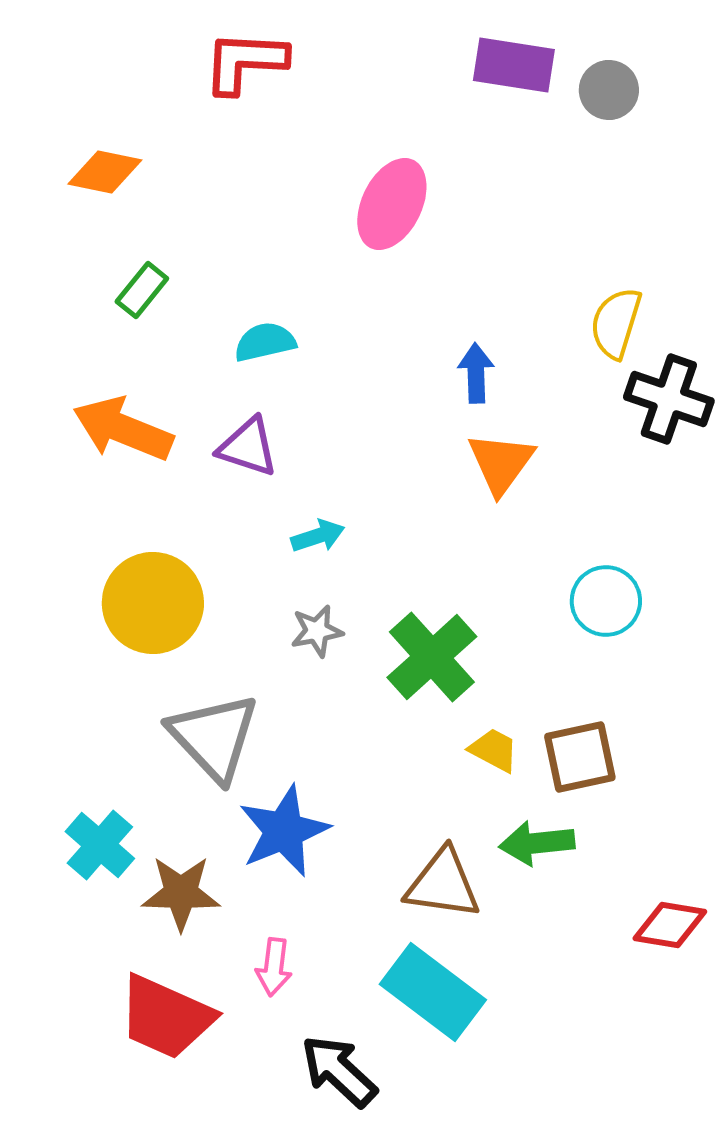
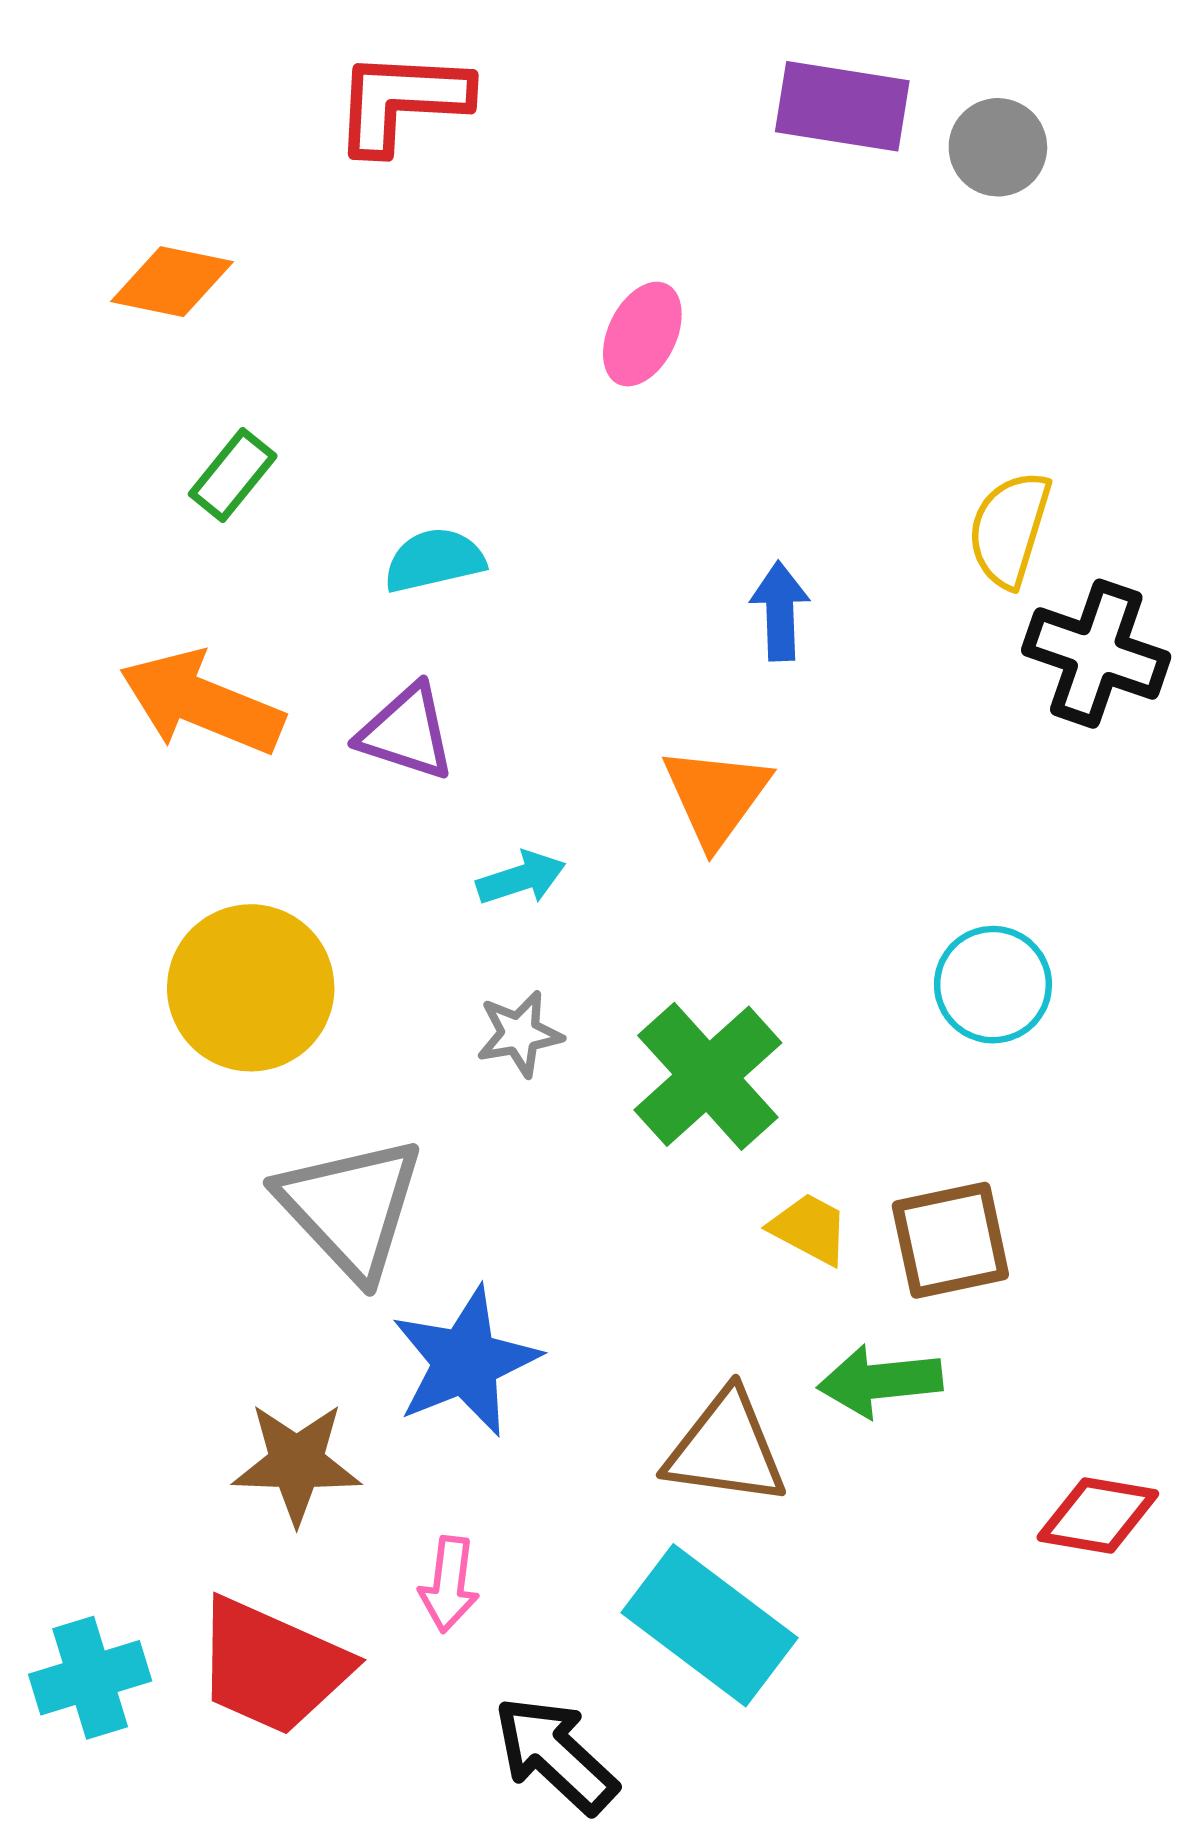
pink ellipse: (392, 204) -> (642, 334), size x0.7
orange triangle: (501, 463) -> (716, 796), moved
cyan cross: (100, 845) -> (90, 1678), moved, turned 32

